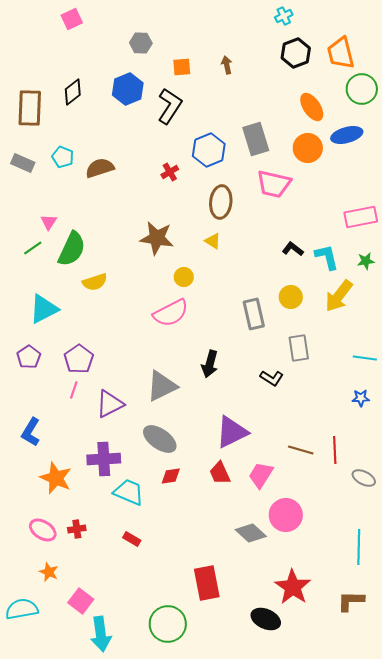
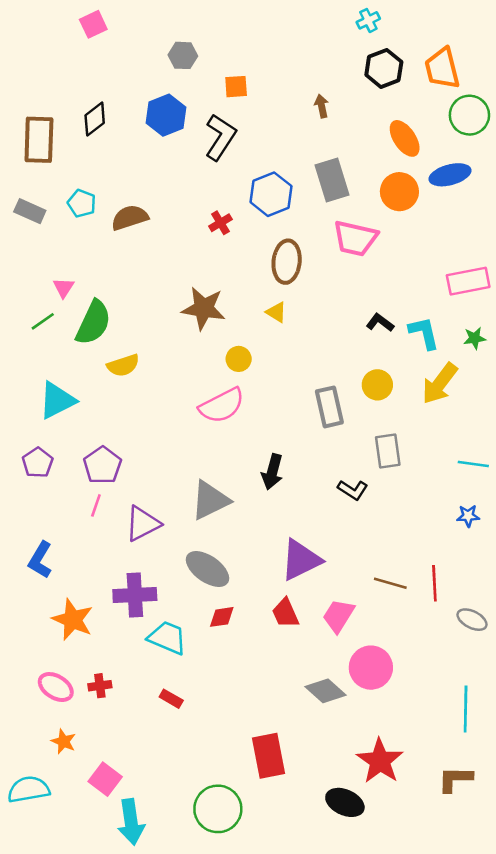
brown arrow: (227, 65) -> (322, 106), moved

